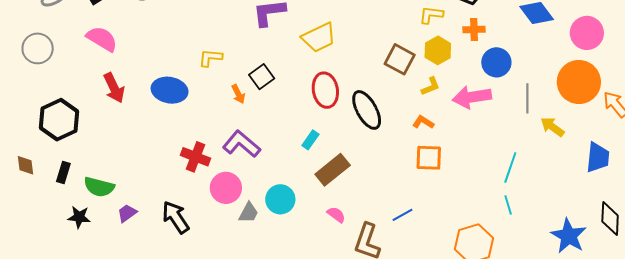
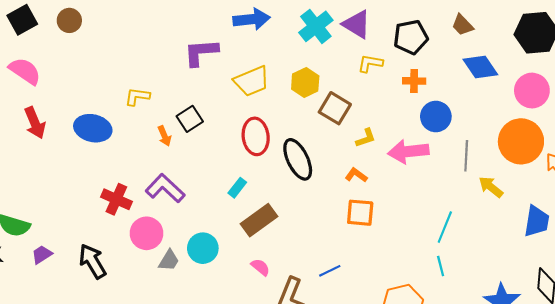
yellow hexagon: (438, 50) -> (305, 82), moved

